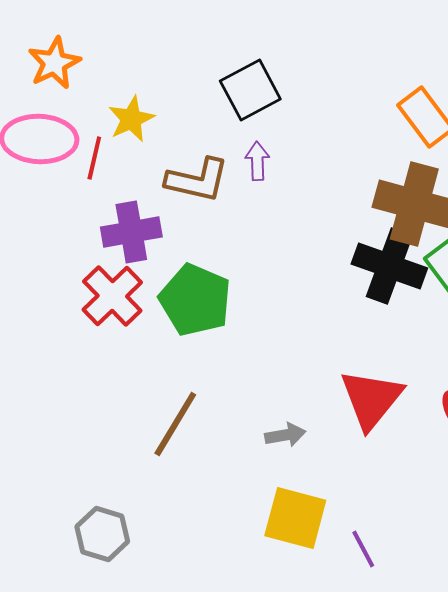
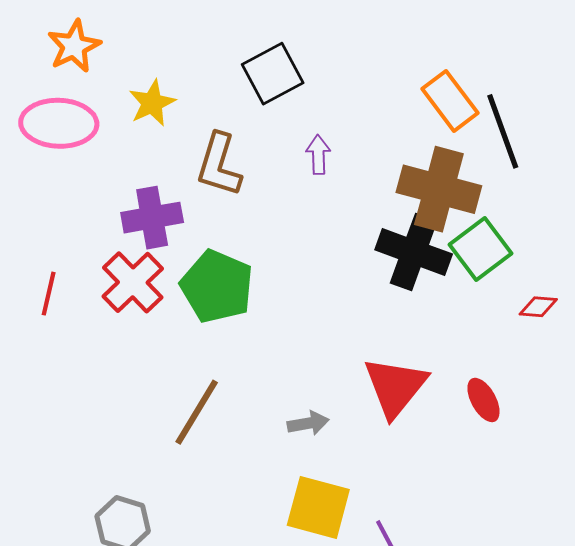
red line: (94, 158) -> (49, 294), moved
purple arrow: (257, 161) -> (318, 155), moved
brown L-shape: (197, 180) -> (219, 165), turned 94

